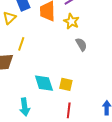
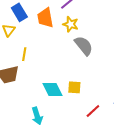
gray semicircle: (81, 44) -> (84, 46), size x1.5
red line: (69, 110) -> (93, 111), moved, turned 49

